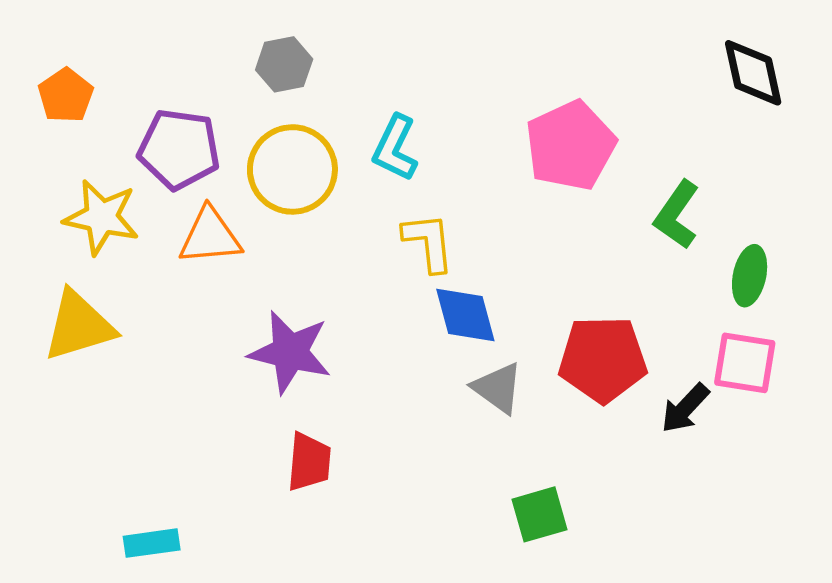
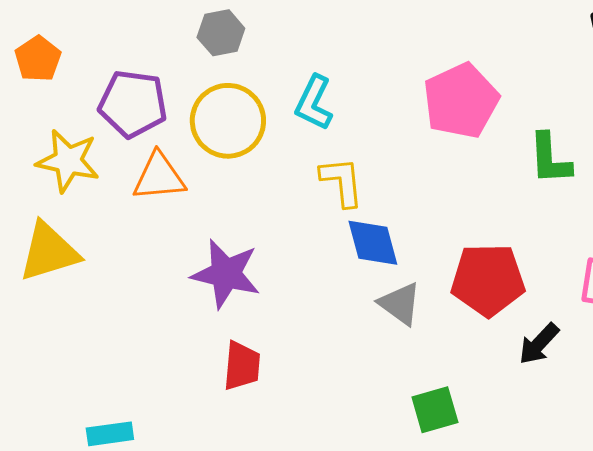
green L-shape: (677, 215) -> (550, 159), turned -38
black arrow: (685, 408) -> (539, 344), moved

